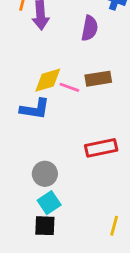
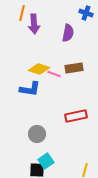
yellow diamond: (48, 80) -> (39, 69), turned 35
cyan square: (49, 203) -> (46, 161), moved

